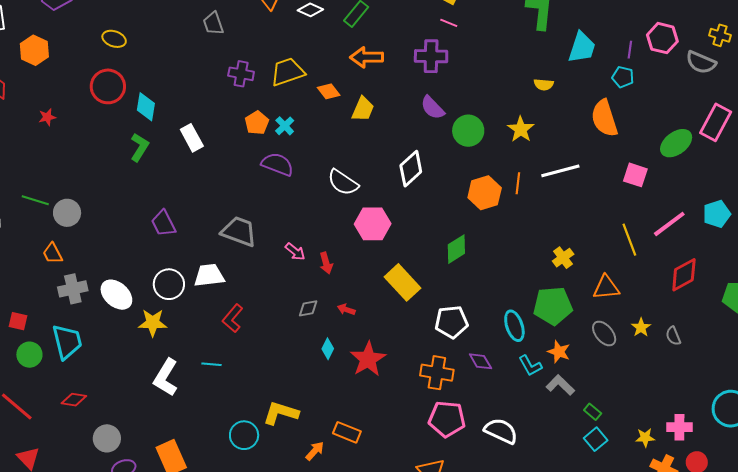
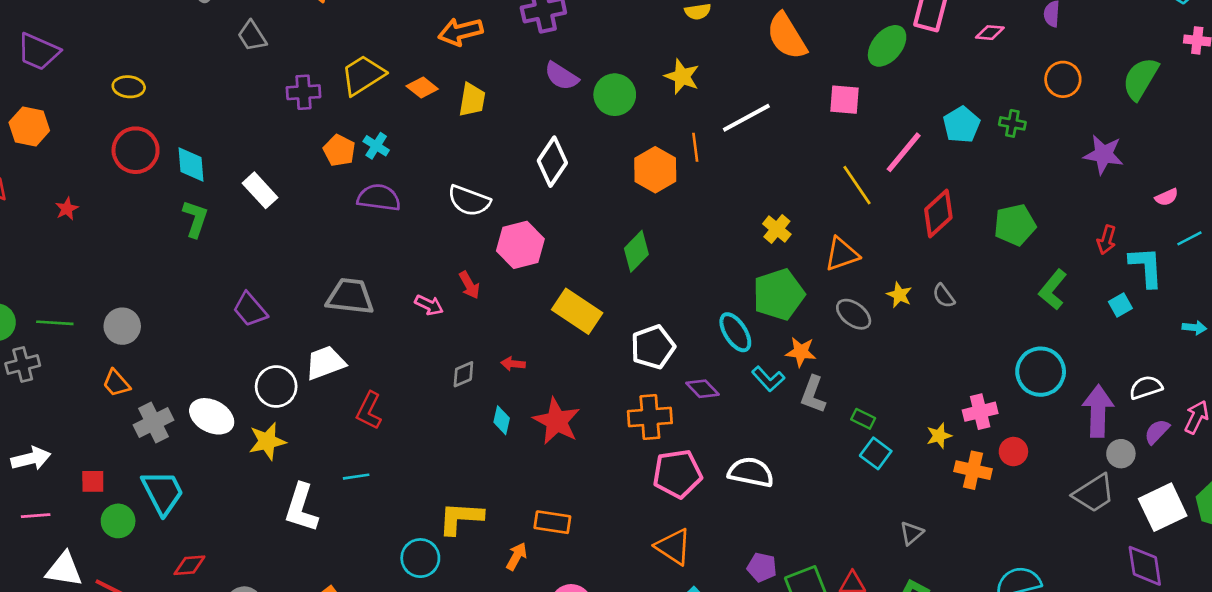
green line: (35, 200) -> (55, 323), moved
red arrow: (326, 263) -> (469, 285), moved
gray L-shape: (560, 385) -> (813, 394), turned -100

